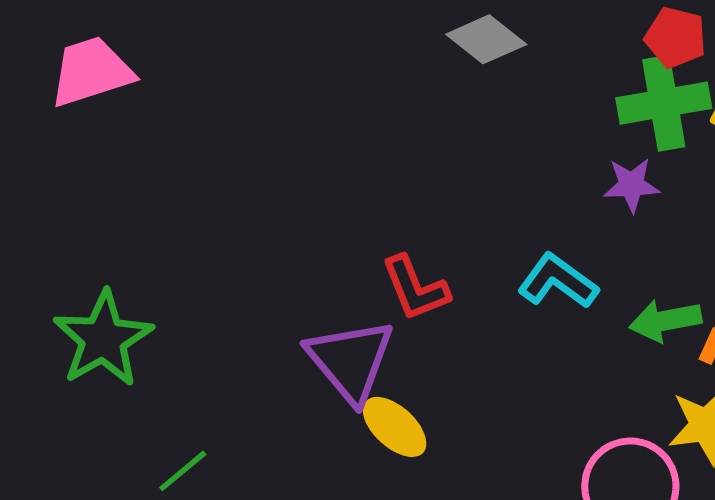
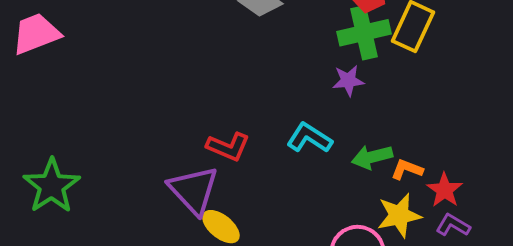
red L-shape: (415, 288) -> (228, 147), turned -42

